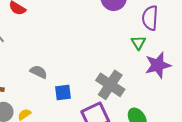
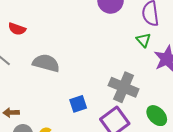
gray semicircle: (39, 72) -> (46, 63), moved, size x1.5

